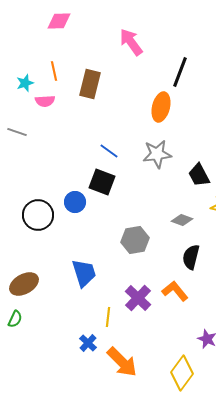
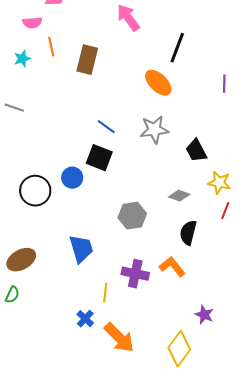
pink semicircle: (45, 101) -> (32, 23), moved
orange ellipse: (161, 107) -> (158, 83), turned -60
purple cross: (138, 298) -> (135, 274), turned -32

